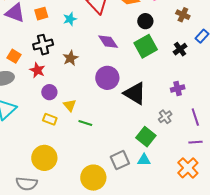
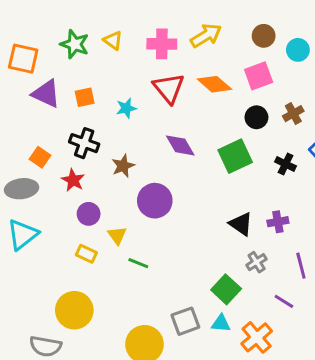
brown cross: (183, 15) -> (293, 114), turned 32
black circle: (145, 21) -> (256, 117), moved
black cross: (43, 45) -> (84, 143), turned 30
black cross: (180, 49) -> (286, 164), turned -32
purple circle: (107, 78) -> (155, 201), moved
black triangle: (135, 93) -> (241, 224), moved, size x0.7
purple line: (196, 142) -> (284, 301), moved, turned 32
orange cross: (188, 168) -> (257, 337), moved

